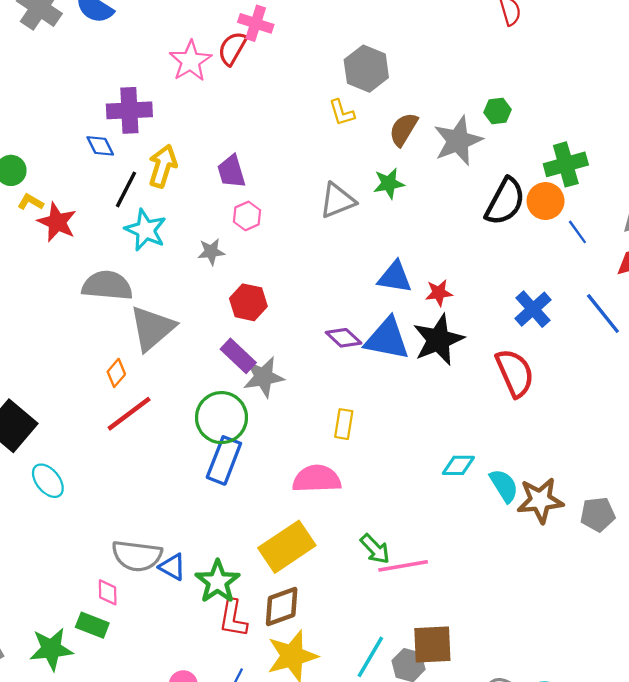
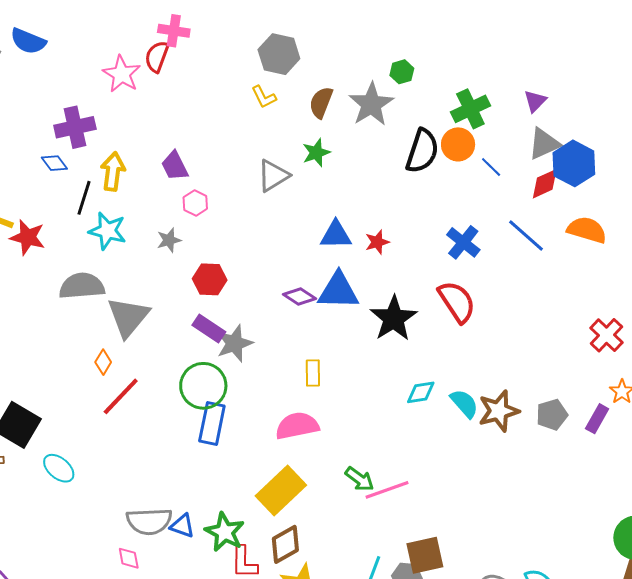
black star: (438, 340) -> (394, 318), moved

